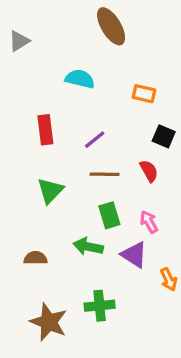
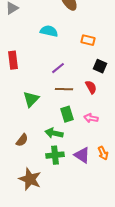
red rectangle: (45, 130) -> (13, 60), moved
pink arrow: (149, 222) -> (91, 118), turned -48
purple triangle: (134, 255) -> (82, 155), moved
brown semicircle: (35, 258) -> (22, 140), turned 128
green cross: (100, 306) -> (55, 155), moved

